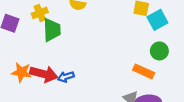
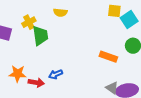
orange rectangle: (144, 71) -> (108, 57), moved
red arrow: (44, 74) -> (36, 83), moved, size x0.7

